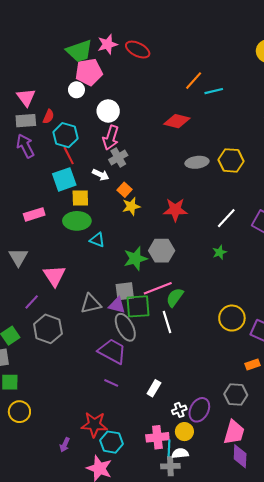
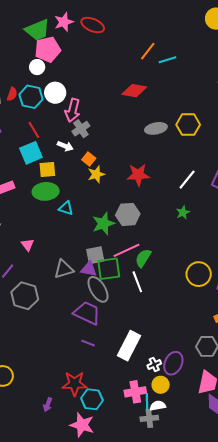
white circle: (108, 111) -> (55, 93), moved
cyan hexagon: (66, 135) -> (31, 97), moved
pink triangle: (54, 276) -> (28, 245), size x0.6
white rectangle: (154, 388) -> (129, 346), size x1.8

